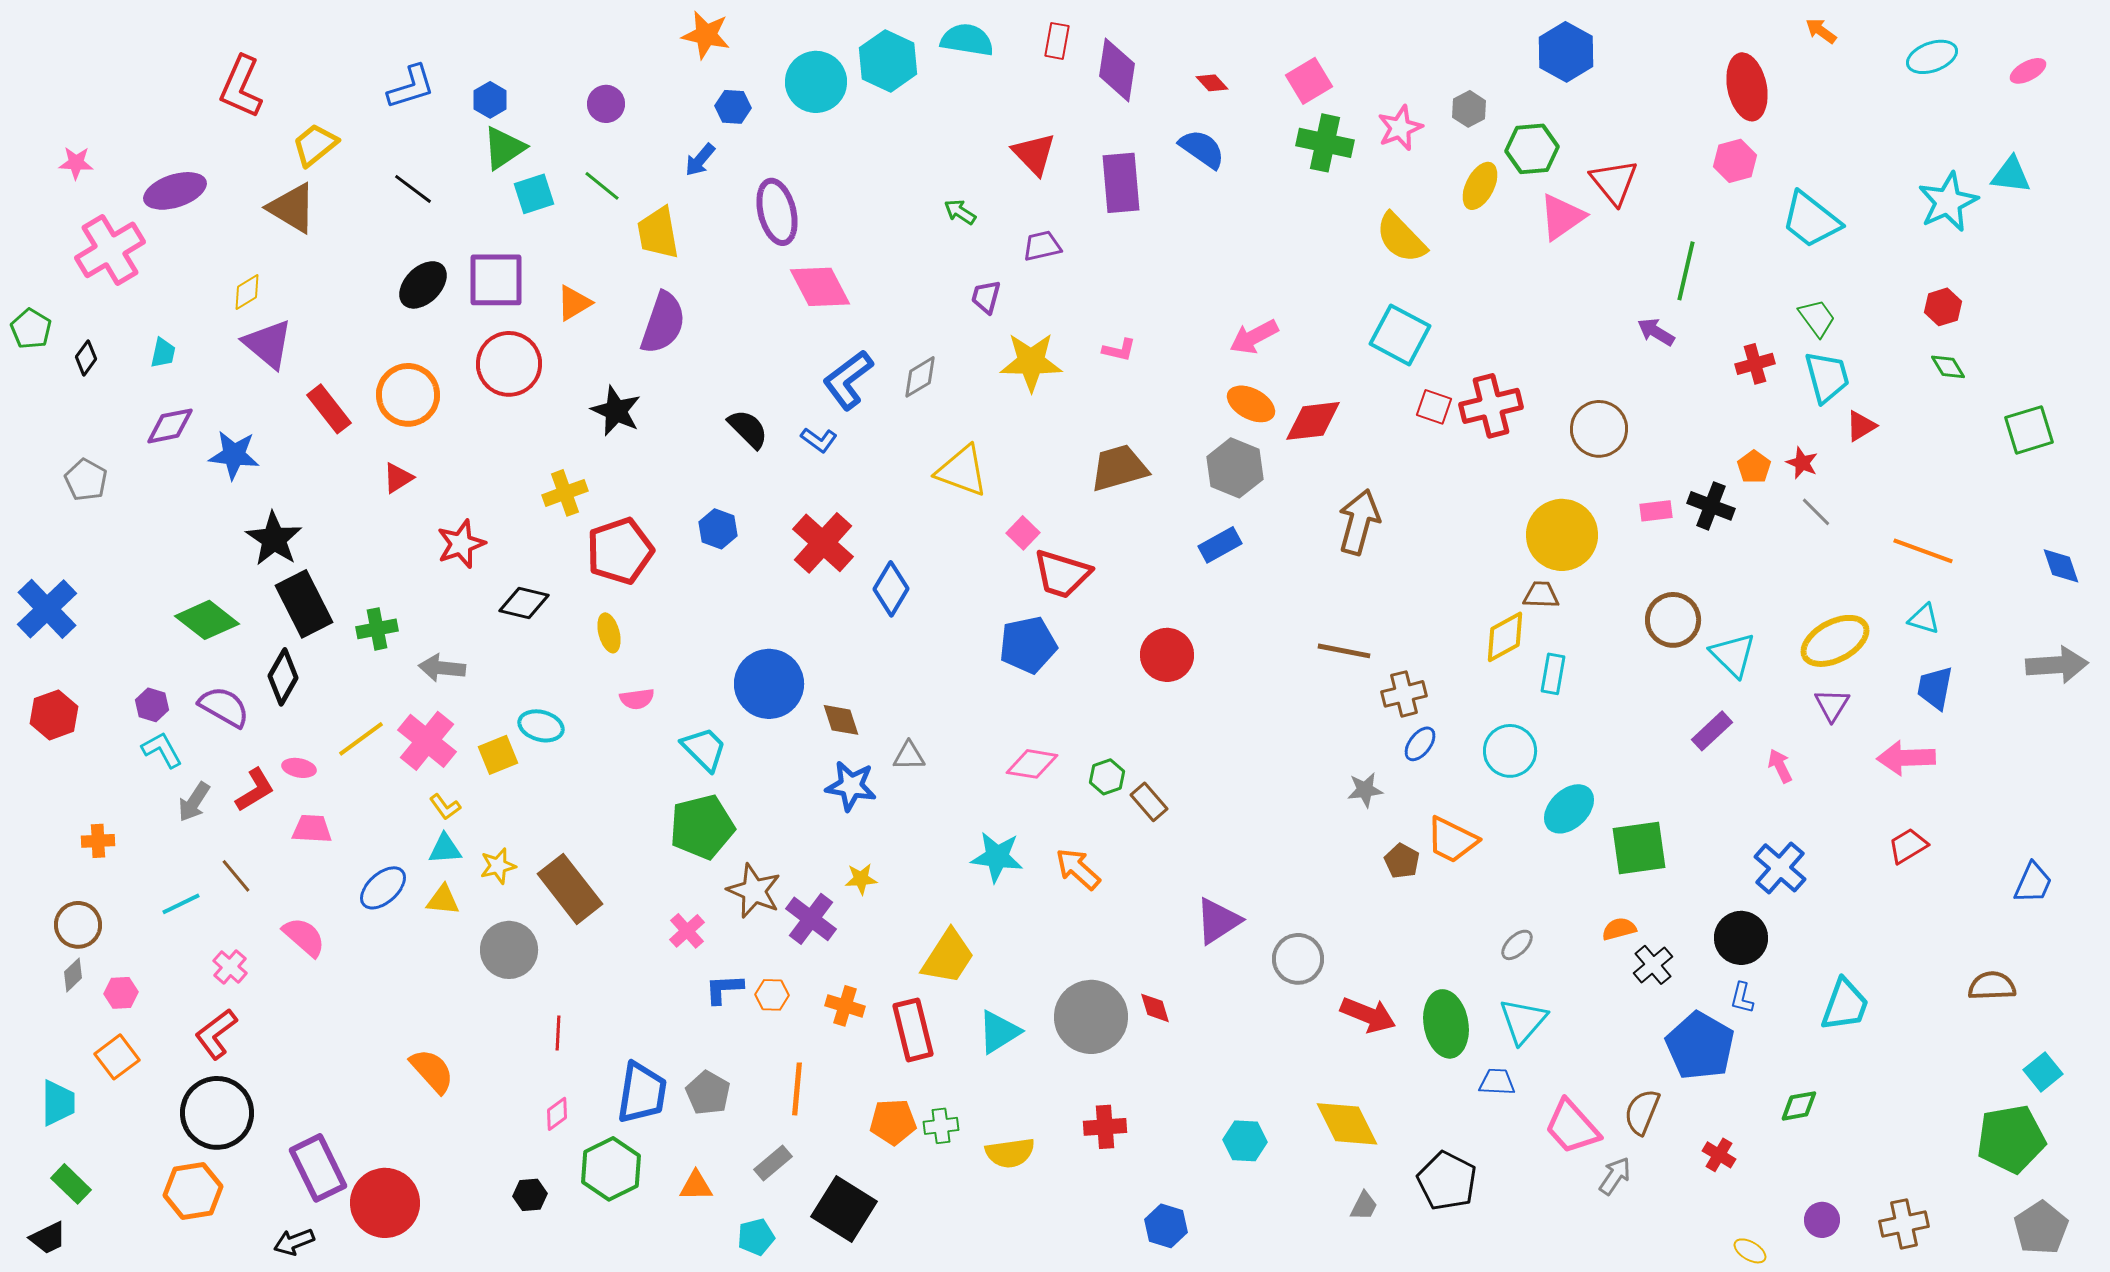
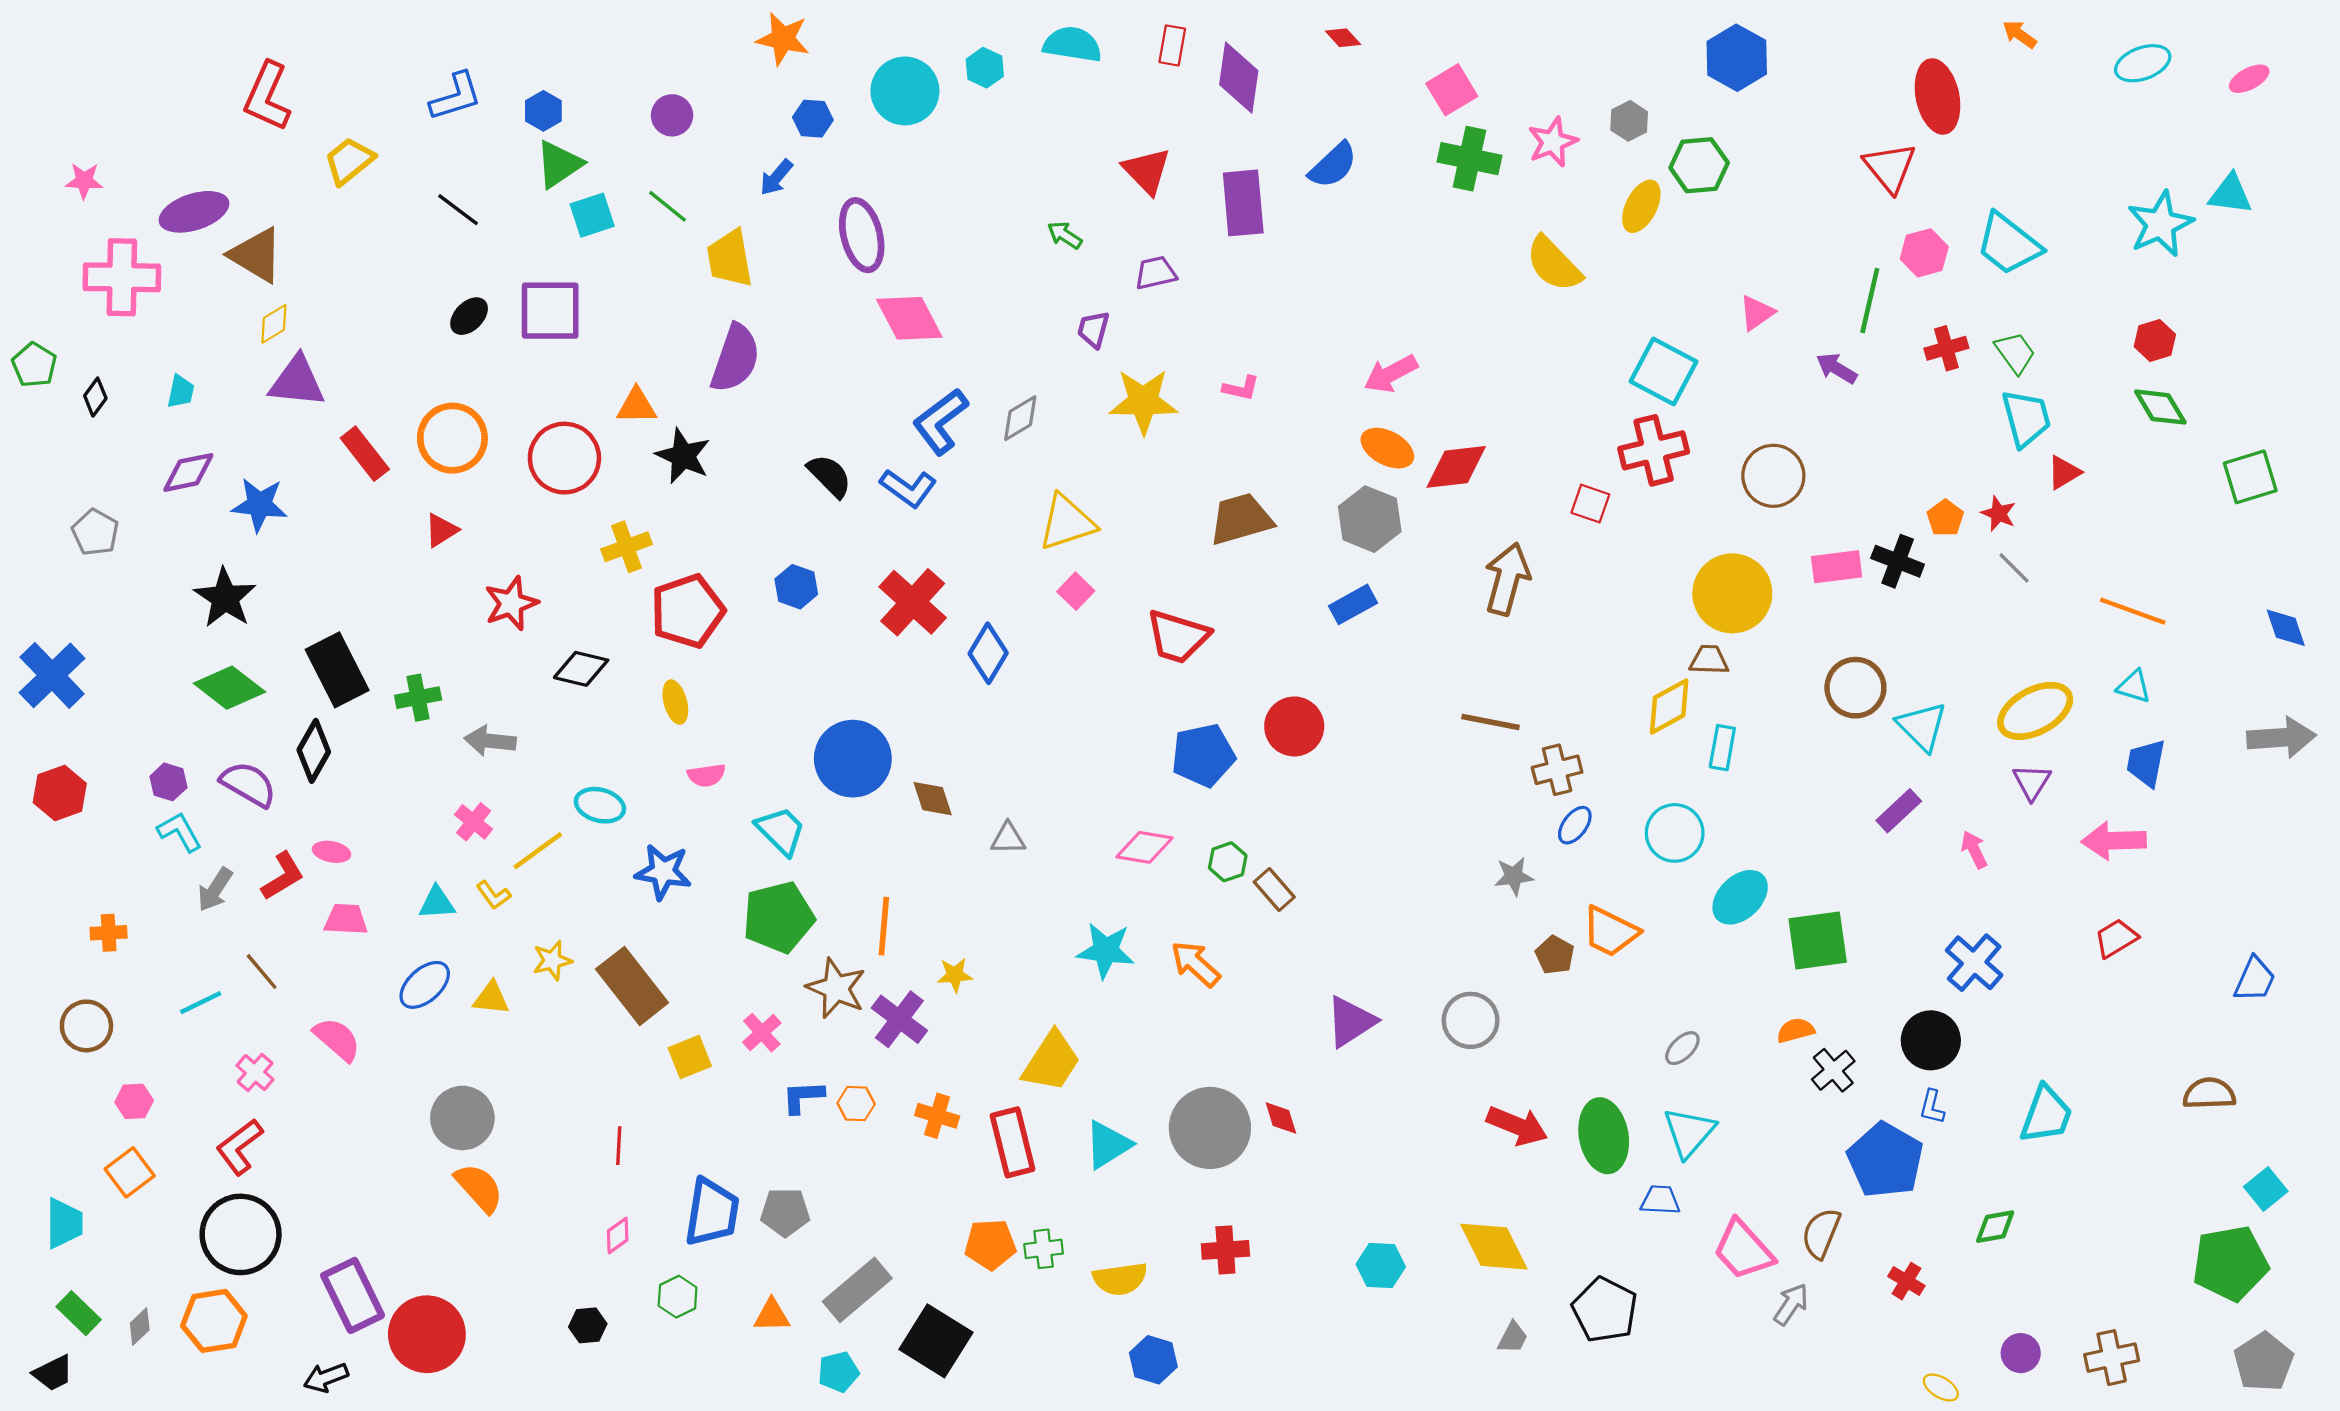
cyan hexagon: (888, 61) -> (985, 68), size x0.6
red diamond: (1212, 83) -> (1343, 38), moved
blue semicircle: (1202, 149) -> (1333, 165), turned 102
pink hexagon: (1735, 161) -> (1924, 253), moved
red triangle: (1614, 182) -> (1890, 167), moved
brown triangle: (292, 208) -> (256, 255), moved
pink triangle: (1562, 217) -> (1757, 313), moved, size x0.7
pink cross: (110, 250) -> (122, 277), turned 32
black ellipse: (423, 285) -> (469, 316), size x0.7
orange triangle: (574, 303) -> (637, 406), moved, turned 30
cyan square: (1400, 335) -> (1664, 372), moved
purple triangle: (268, 344) -> (297, 382), turned -34
red circle: (509, 364) -> (564, 458), moved
red cross: (1755, 364) -> (1946, 348), moved
green diamond: (1948, 367) -> (2160, 407), size x1.4
red square: (1434, 407) -> (1590, 504), moved
blue L-shape: (819, 440) -> (908, 488), size x1.4
yellow triangle: (962, 471) -> (1067, 522), turned -38
pink rectangle: (1656, 511) -> (1837, 567), size x1.4
pink square: (1023, 533) -> (1076, 591), moved
black star: (274, 539) -> (225, 598), moved
blue pentagon: (1028, 645) -> (1203, 755), moved
yellow line: (361, 739) -> (538, 851), moved
pink cross: (427, 741) -> (473, 822), size x0.6
yellow square: (498, 755) -> (690, 1057), moved
blue star: (851, 786) -> (663, 872), moved
cyan triangle: (445, 849) -> (437, 903), moved
gray circle: (509, 950) -> (462, 1118), moved
gray circle: (1298, 959) -> (1471, 1020), moved
gray diamond: (73, 975) -> (140, 1326), moved
orange line: (797, 1089) -> (884, 926), moved
gray pentagon: (708, 1093) -> (785, 1212), turned -30
gray rectangle: (773, 1163) -> (857, 1290), size x1.6
green hexagon: (611, 1169) -> (678, 1297), size x0.6
blue hexagon: (1166, 1226) -> (1153, 1360), moved

